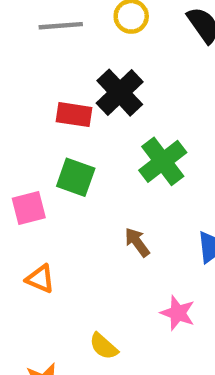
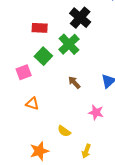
black cross: (120, 93) -> (80, 18), moved
green cross: (163, 161) -> (69, 44), moved
green square: (76, 177) -> (43, 56), turned 30

